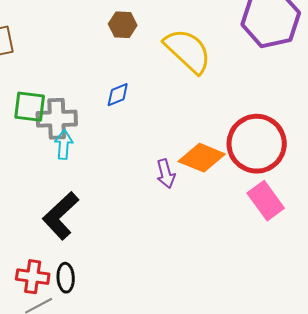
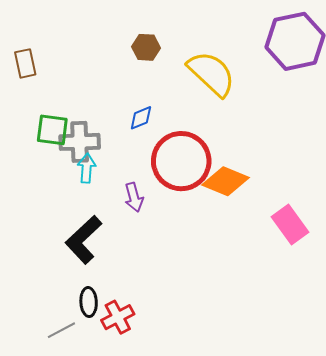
red circle: (257, 144) -> (181, 161), moved
purple arrow: (166, 174) -> (134, 197), moved
red cross: (33, 277) -> (118, 317), moved, turned -36

